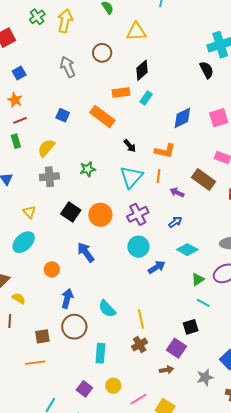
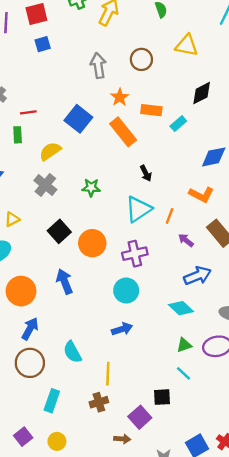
black diamond: (142, 70) -> (202, 93), moved
blue square: (19, 73) -> (43, 44), moved
orange star: (15, 100) -> (120, 97), moved
blue square: (63, 115) -> (78, 119), size x1.6
orange L-shape: (165, 151) -> (201, 195), moved
gray cross: (49, 177) -> (45, 185), turned 30
yellow triangle: (29, 212) -> (12, 219), turned 32
blue arrow: (175, 222) -> (197, 276), moved, size x1.6
blue arrow: (157, 267) -> (122, 329), moved
orange circle: (52, 269) -> (21, 291), size x1.6

